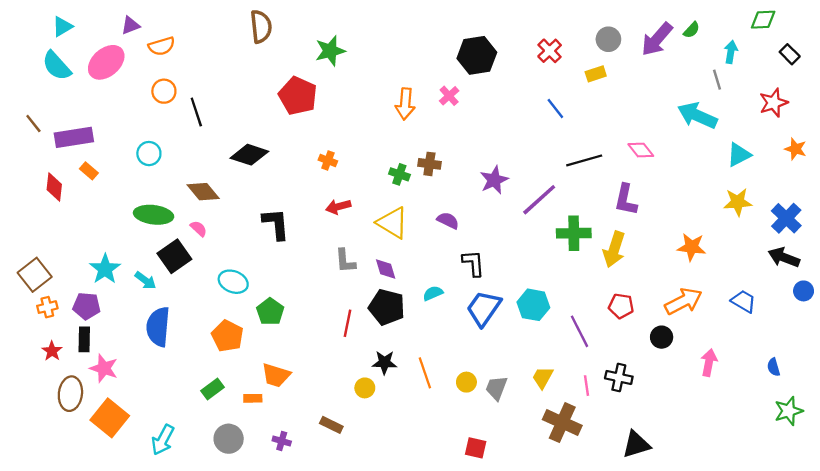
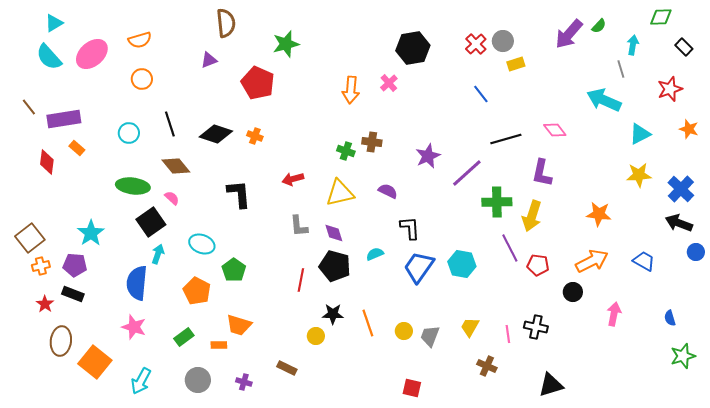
purple triangle: (130, 25) -> (209, 60), moved
gray circle: (608, 39) -> (503, 41), moved
black line: (196, 112) -> (170, 124), moved
orange cross: (328, 160) -> (255, 136), moved
yellow triangle: (393, 223) -> (340, 193), turned -44
cyan arrow: (145, 281) -> (158, 254), moved, turned -108
purple line: (580, 331) -> (510, 248), moved
black rectangle: (84, 339) -> (73, 294), turned -70
pink star: (104, 368) -> (134, 327), moved
brown cross: (562, 423) -> (487, 366), size x0.6

